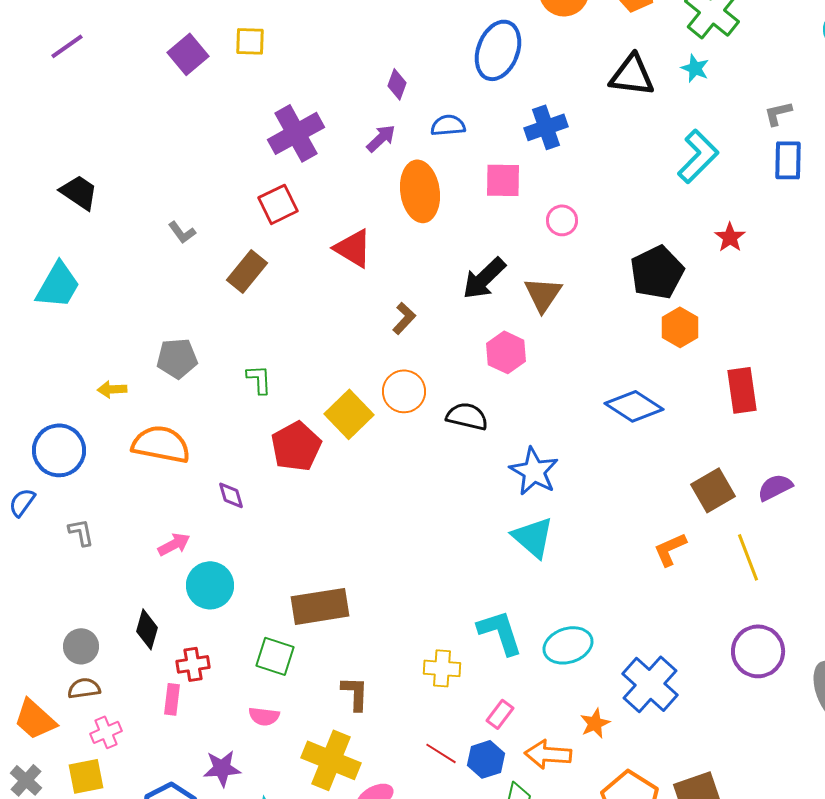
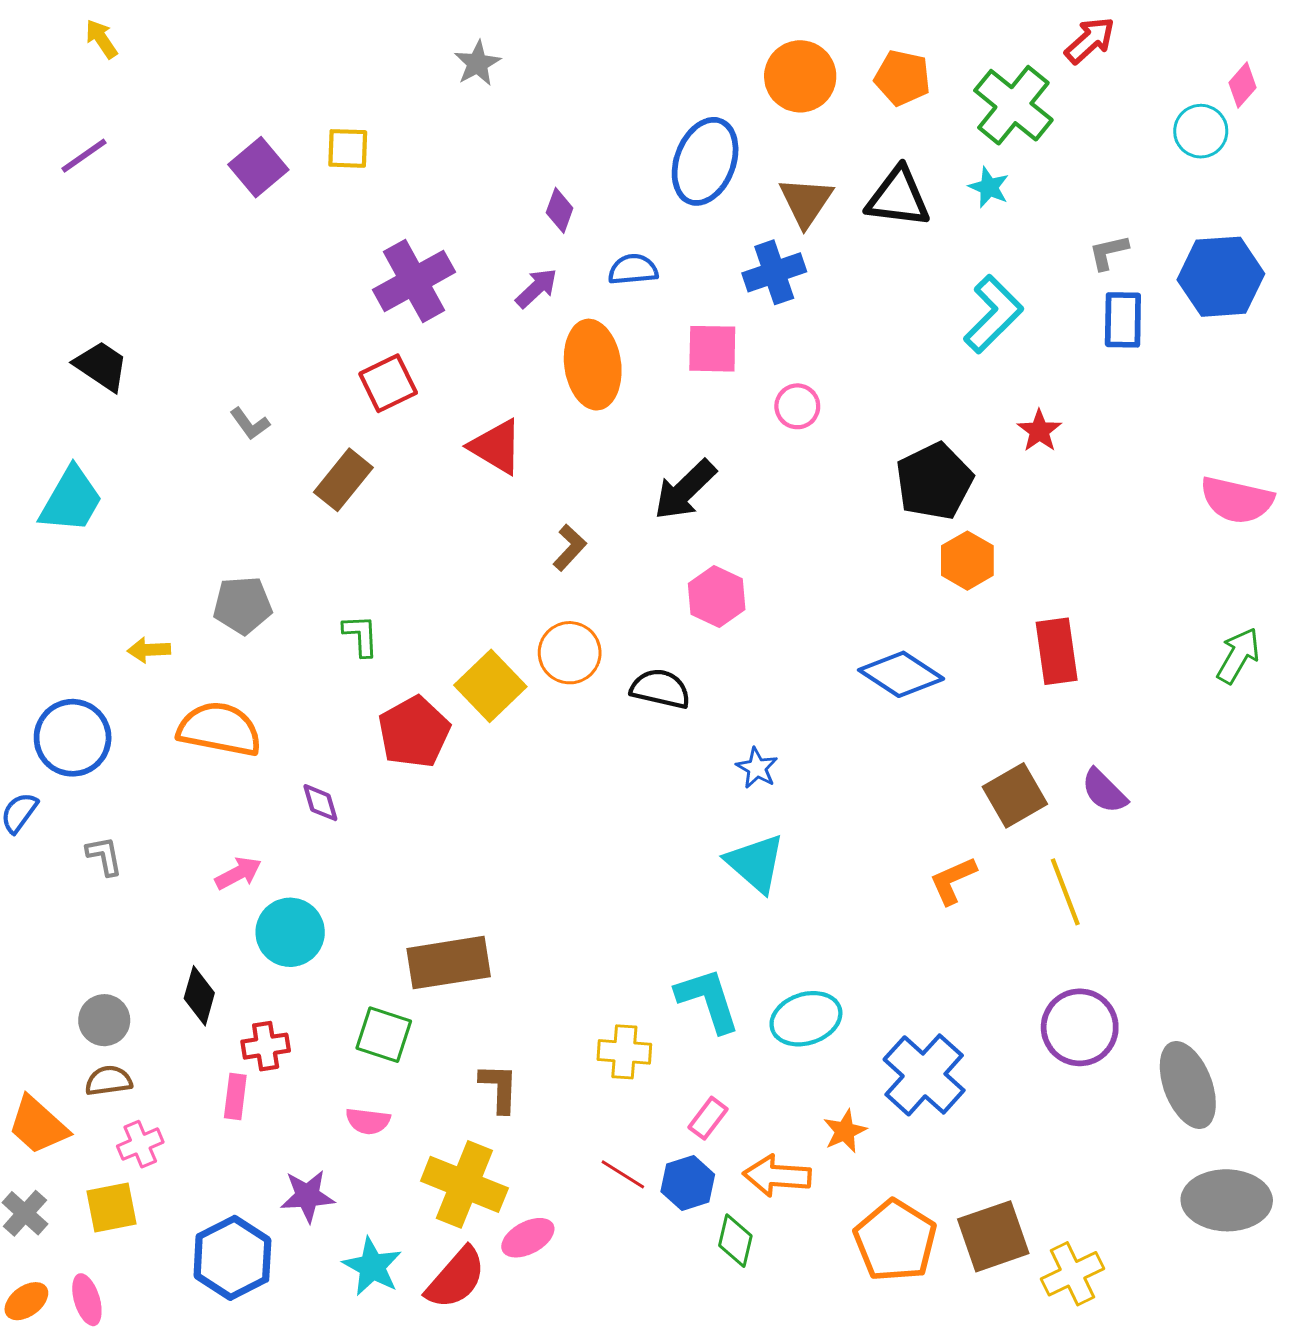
brown triangle: (543, 294) -> (806, 202), moved
blue star: (534, 471) -> (757, 768), size x0.6
purple semicircle: (775, 487) -> (1104, 791), turned -108

